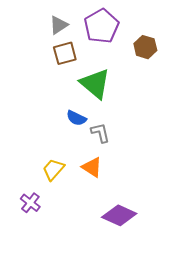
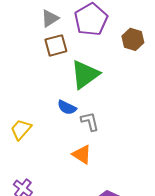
green triangle: (95, 84) -> (85, 74), turned 44
yellow trapezoid: (53, 169) -> (21, 129), moved

